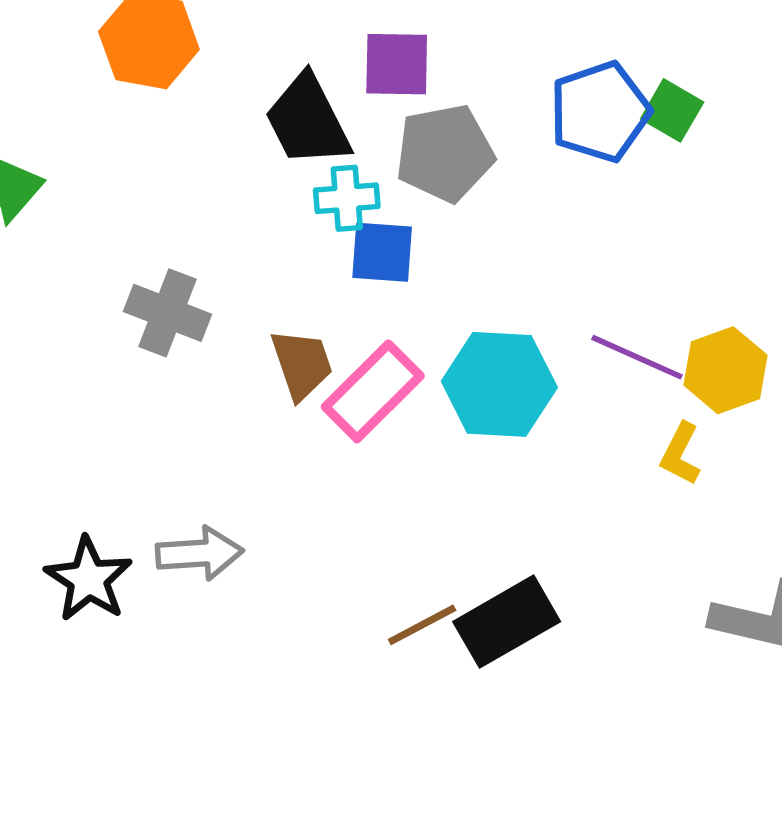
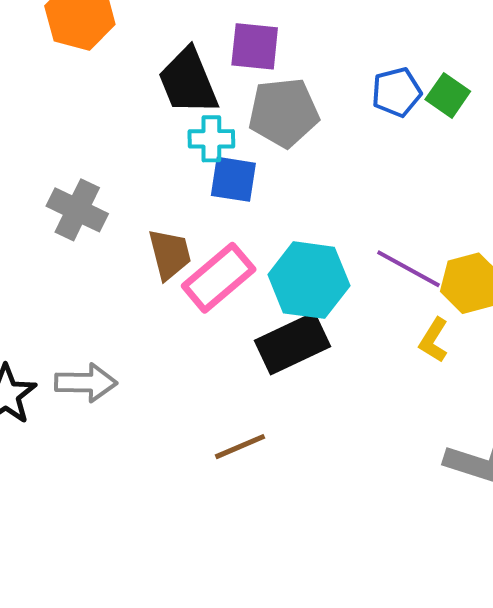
blue pentagon: (600, 112) -> (396, 92), size x0.7
black rectangle: (507, 622) -> (293, 343), moved

